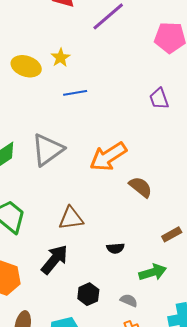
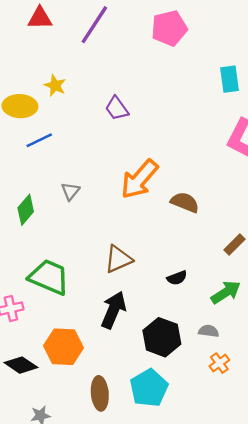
blue line: (75, 93) -> (39, 140), moved
purple trapezoid: (159, 99) -> (117, 108), moved
gray triangle: (48, 150) -> (70, 191), size x0.5
black hexagon: (88, 294) -> (162, 337), size x1.5

